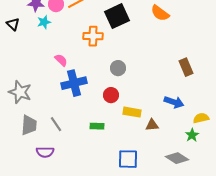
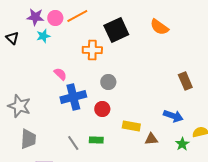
gray circle: (118, 68) -> (108, 82), moved
red circle: (111, 95) -> (102, 109), moved
gray line: (56, 124) -> (73, 143), moved
green star: (192, 135) -> (182, 144), moved

